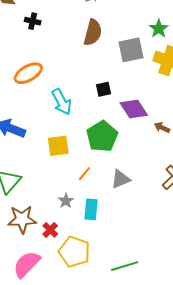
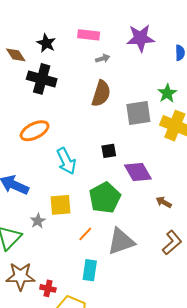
black cross: (33, 21) -> (42, 79), size x1.8
brown arrow: (162, 128) -> (164, 202), moved
gray triangle: (121, 179) -> (121, 241), size x1.4
gray star: (66, 201) -> (38, 221), moved
red cross: (50, 230) -> (48, 288), turned -35

